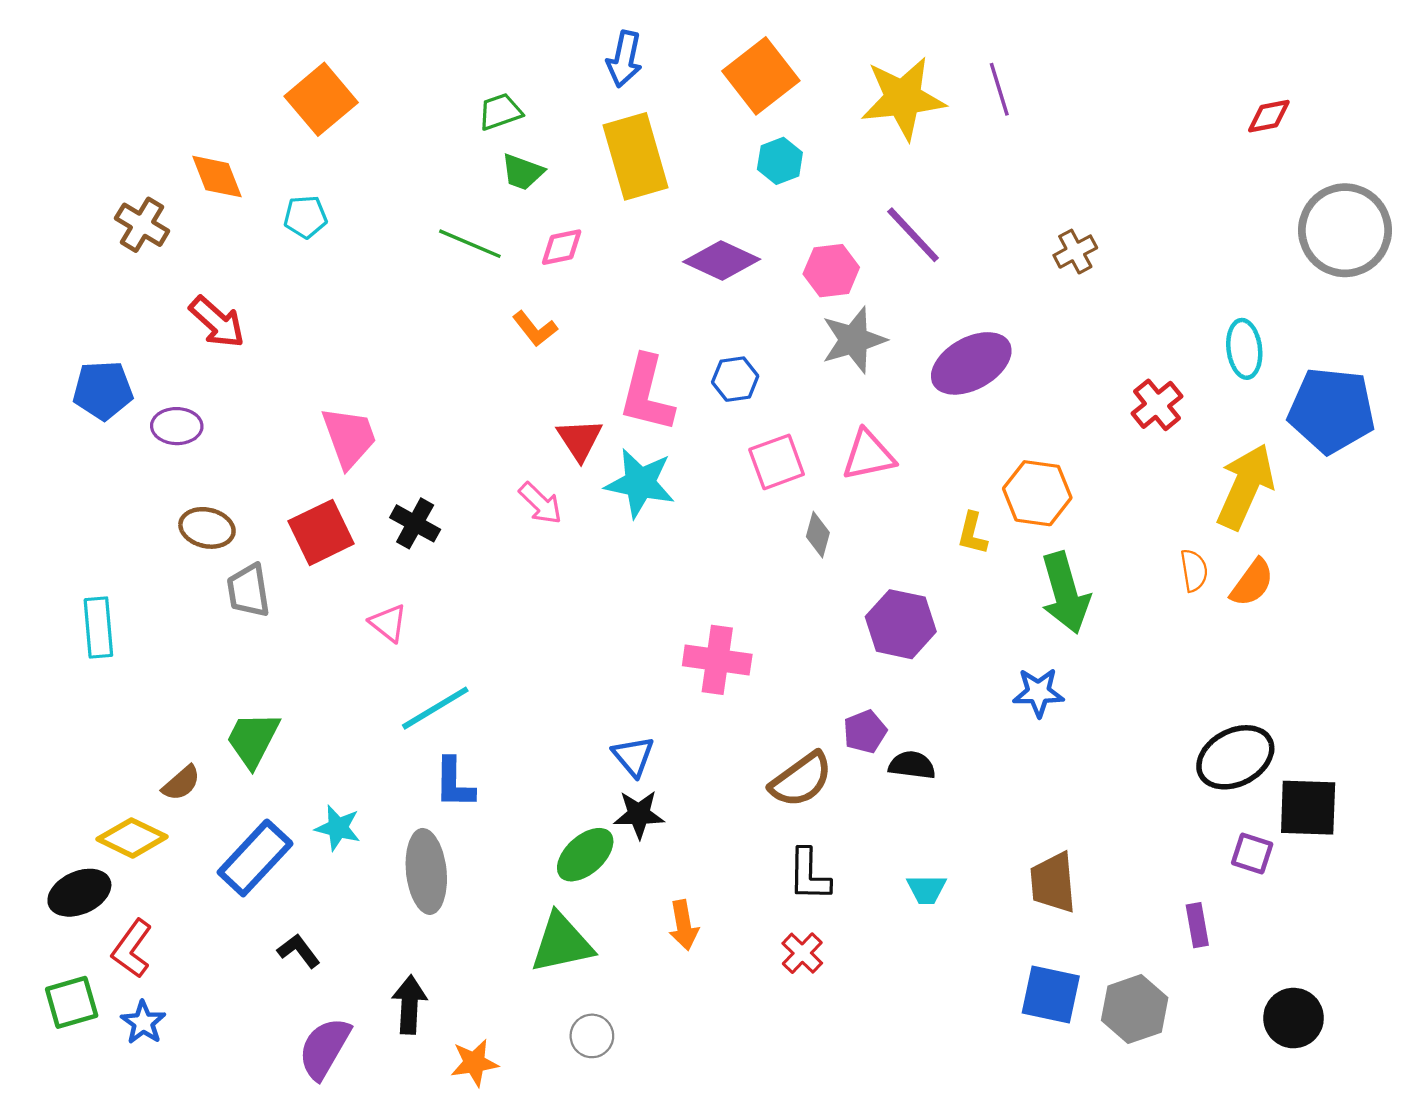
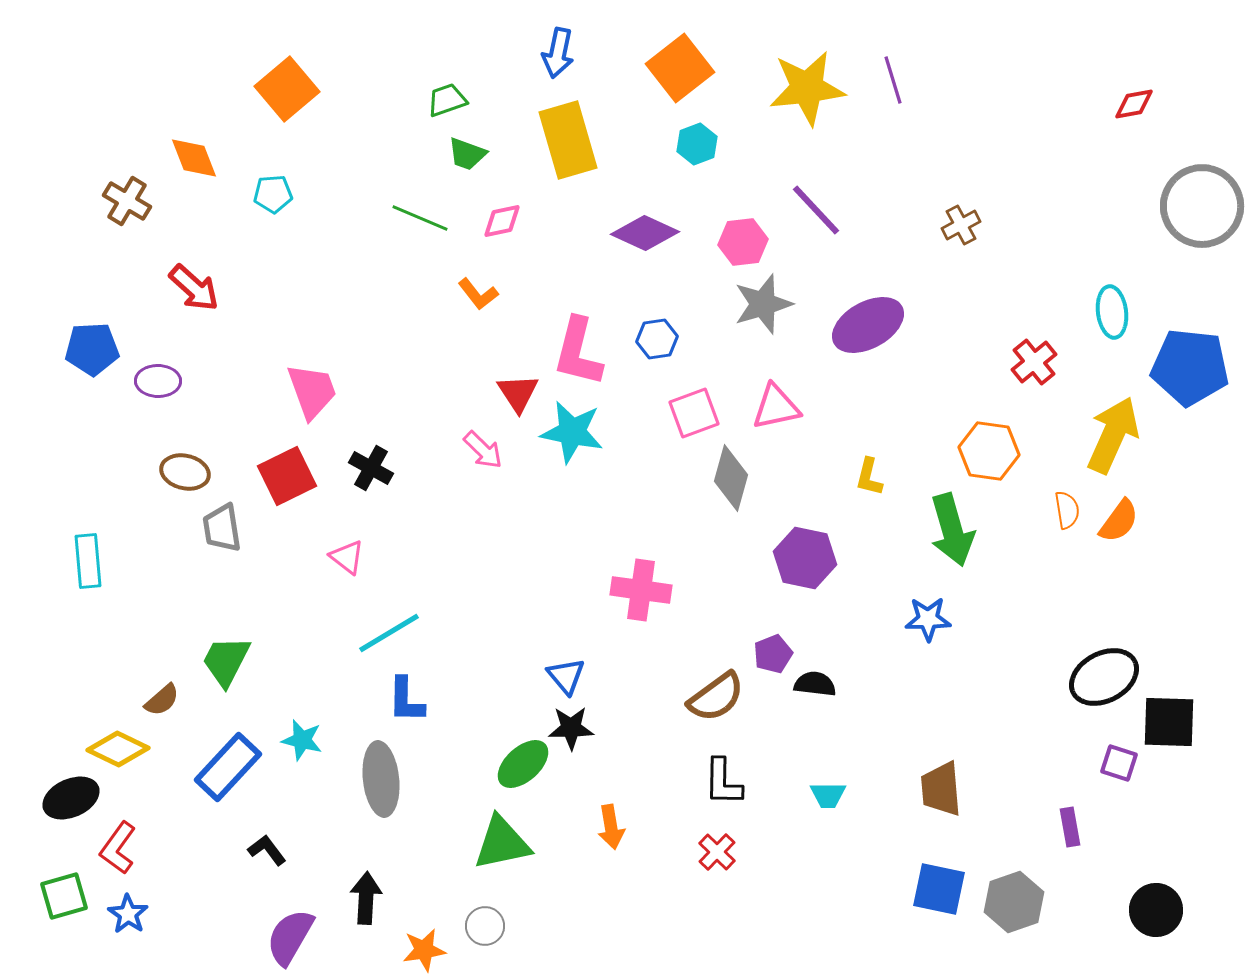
orange hexagon: (1037, 493) -> (989, 451), moved
gray diamond: (818, 535) -> (731, 478), size x1.6
gray circle: (592, 1036) -> (485, 926), moved

